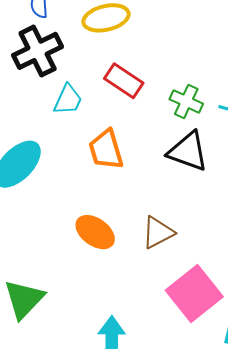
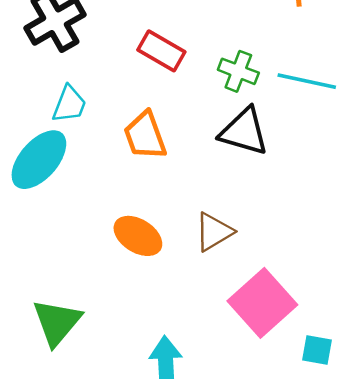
cyan trapezoid: (68, 100) -> (69, 104), moved

